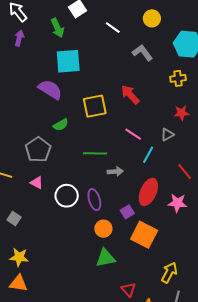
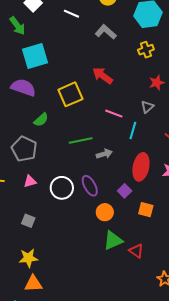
pink triangle: (37, 183) -> (30, 181), turned -32
gray square: (14, 219) -> (28, 221), moved
orange square: (144, 235) -> (146, 210), size x0.6
red triangle: (128, 289) -> (136, 251), moved

